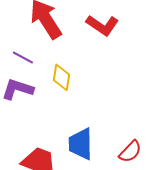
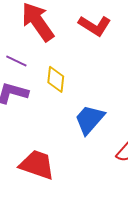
blue trapezoid: (81, 144) -> (89, 119), moved, turned 44

